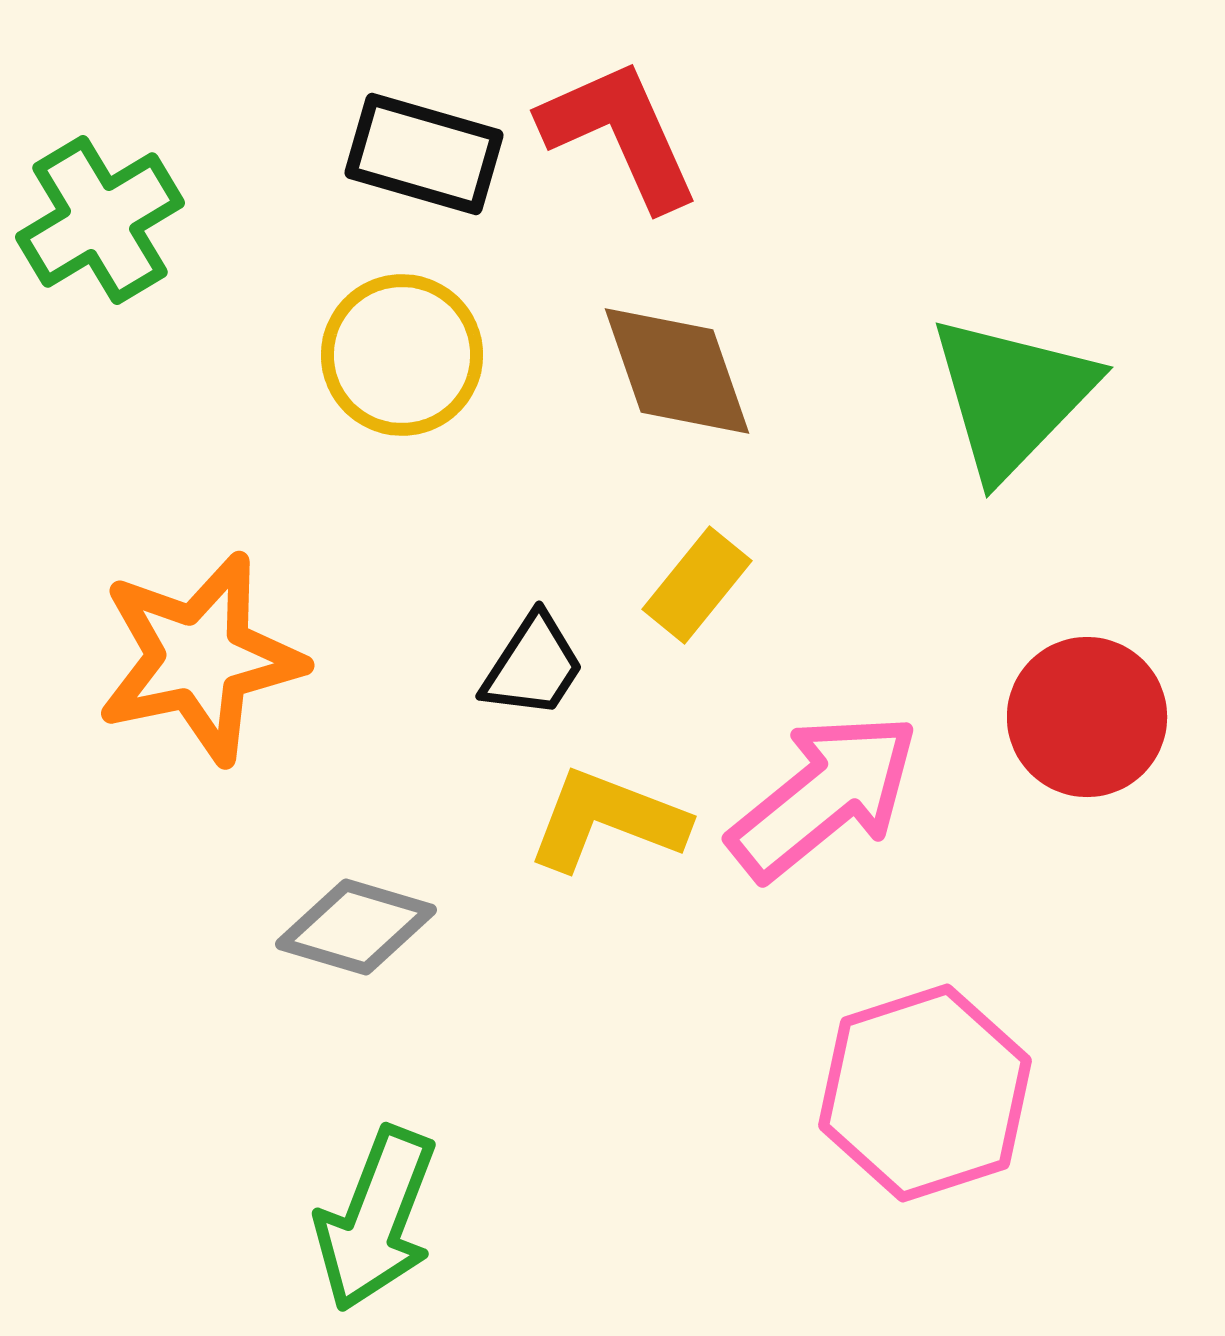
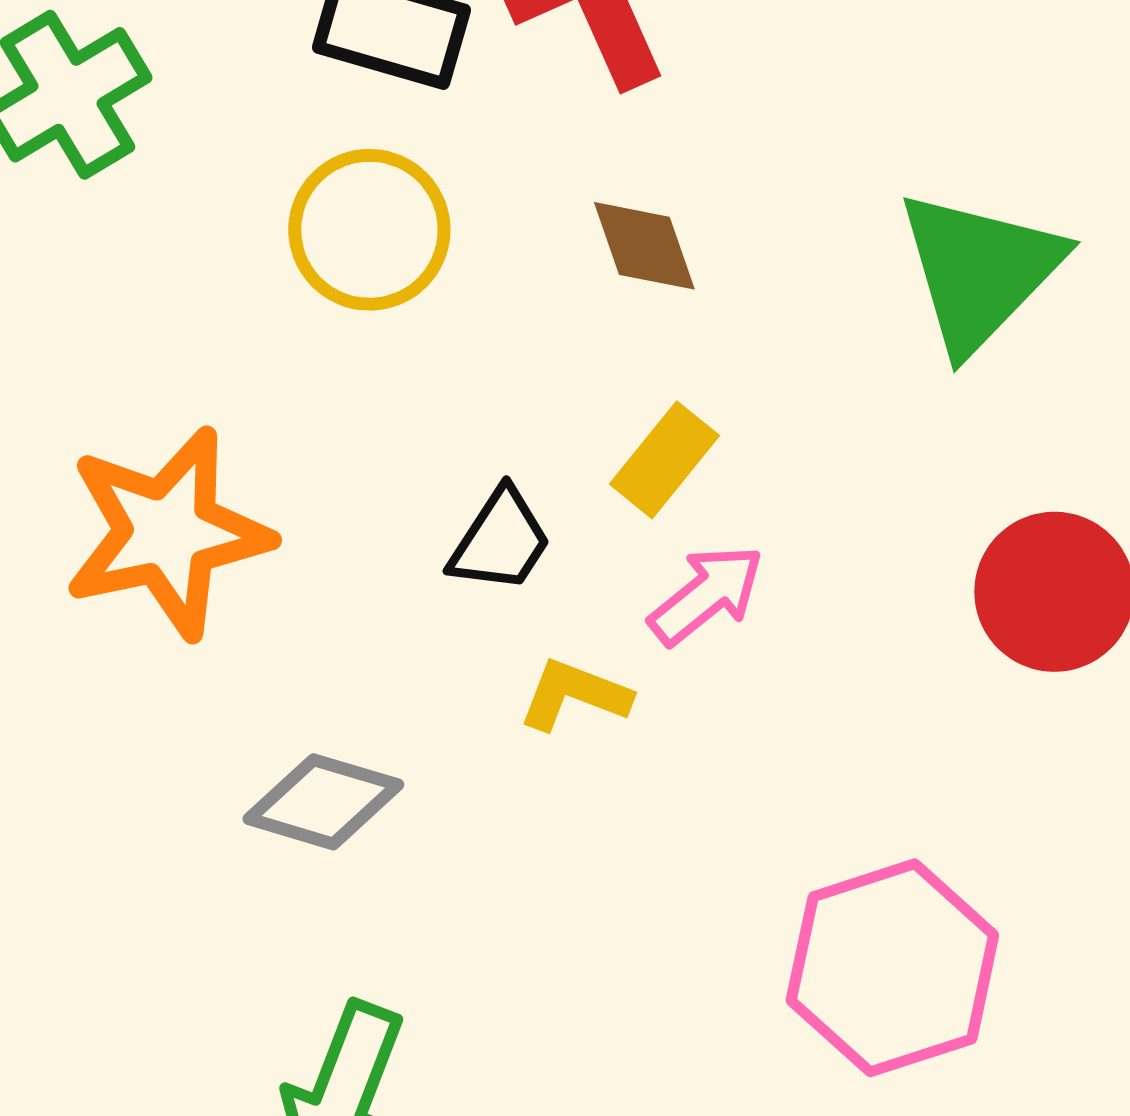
brown diamond: (677, 371) -> (644, 246), size x0.7
pink arrow: (824, 796) -> (706, 595), moved, size x0.6
yellow L-shape: (607, 820) -> (574, 695), size x0.7

